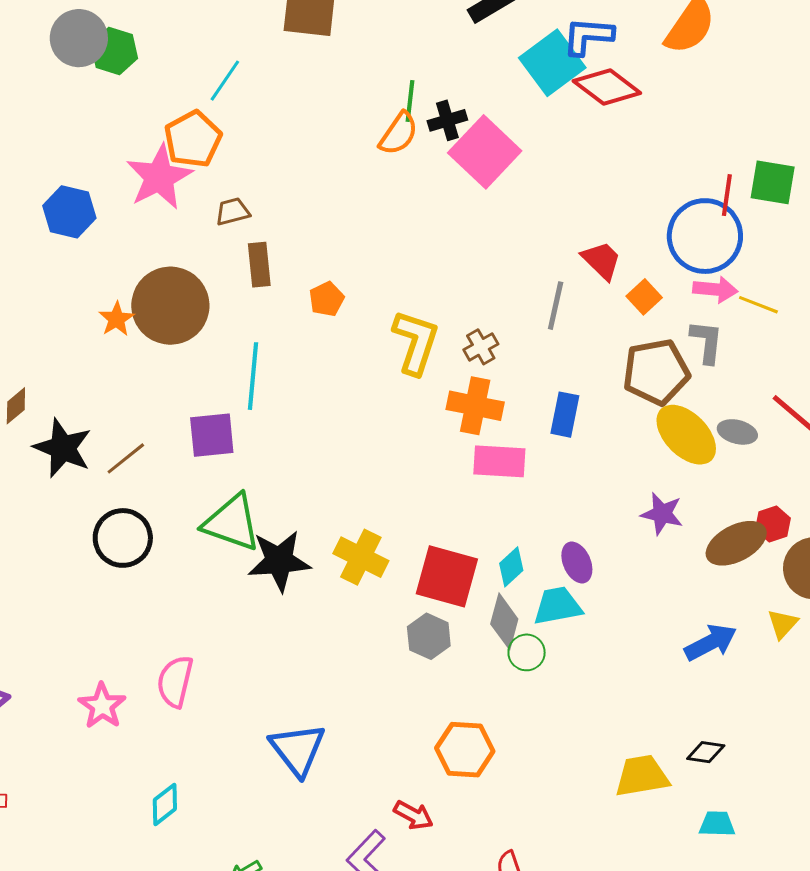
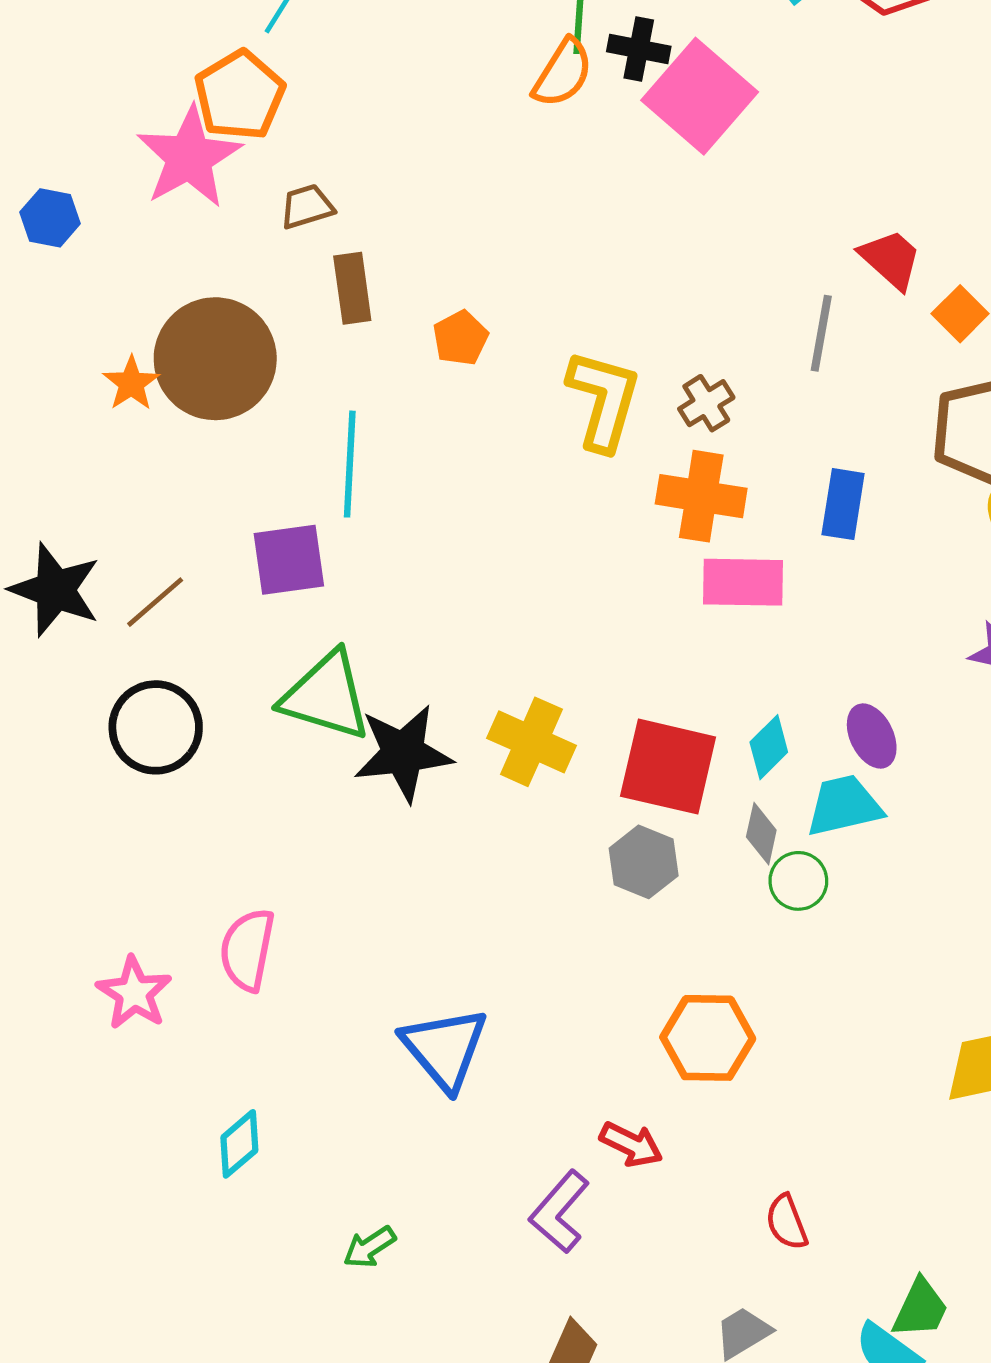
black cross: (447, 120) -> (639, 49), turned 30
blue hexagon: (69, 212) -> (50, 218), size x0.7
gray diamond: (504, 621) -> (761, 834), size x0.7

